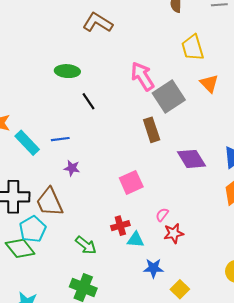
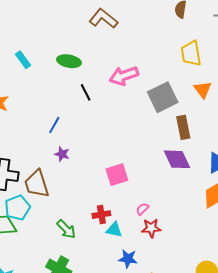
pink arrow: (142, 76) -> (124, 76), moved, turned -84
brown rectangle: (152, 130) -> (183, 127), moved
blue line: (60, 139) -> (54, 125), turned -60
cyan rectangle: (27, 143) -> (23, 60), moved, size x0.7

